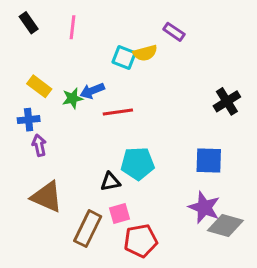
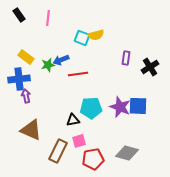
purple rectangle: (174, 32) -> (126, 58), moved, turned 64
blue cross: (29, 120) -> (19, 79), size x1.5
purple star: (204, 207) -> (120, 107), moved
gray diamond: (225, 226) -> (127, 153), moved

